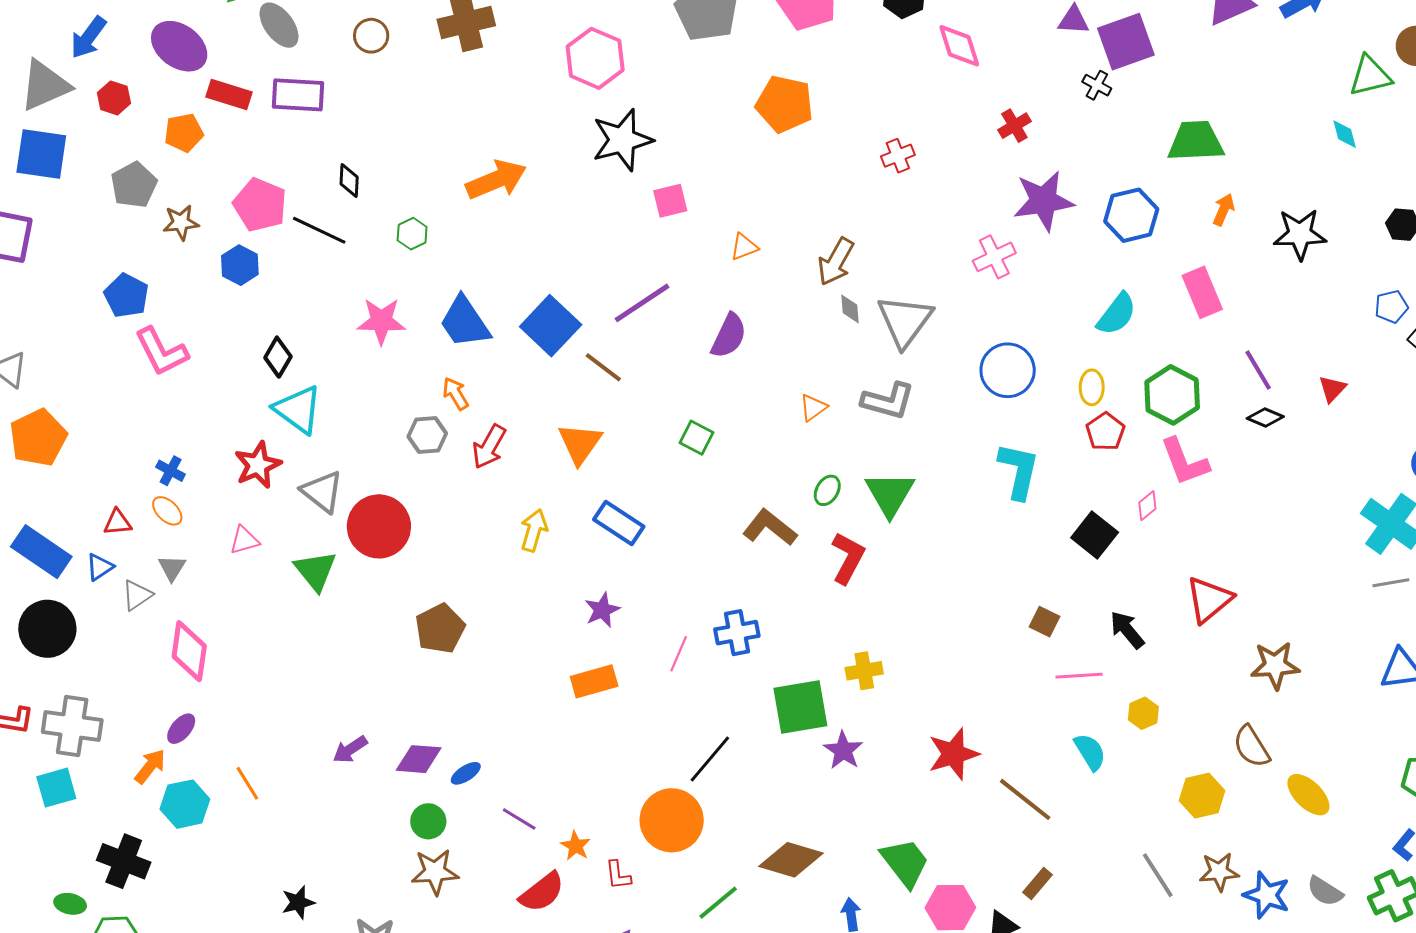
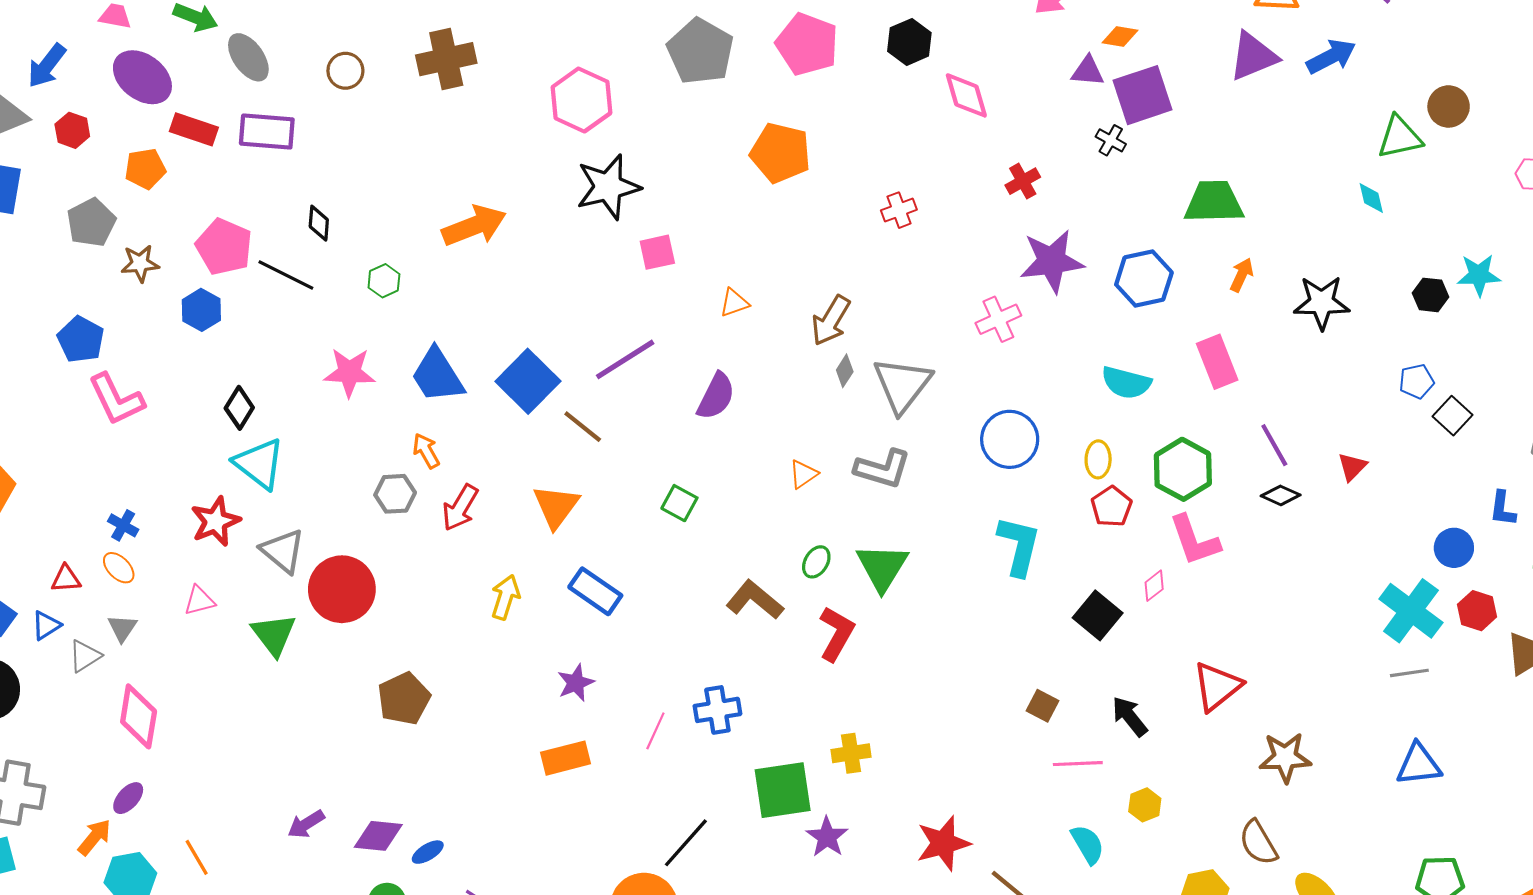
gray diamond: (850, 309) -> (845, 371), turned 36
cyan semicircle: (1117, 314) -> (1126, 383), turned 66

